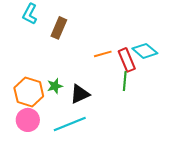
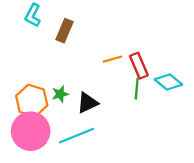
cyan diamond: (145, 51) -> (168, 82), moved
pink circle: (28, 120) -> (31, 131), size x1.5

